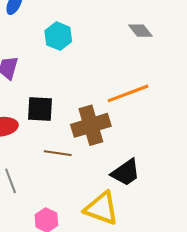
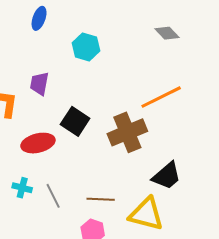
black square: (40, 109) -> (75, 121), turned 36
brown line: (58, 153) -> (101, 199), moved

